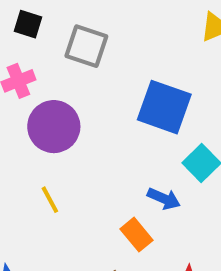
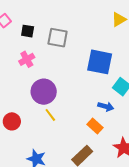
purple circle: (54, 127) -> (44, 92), moved

